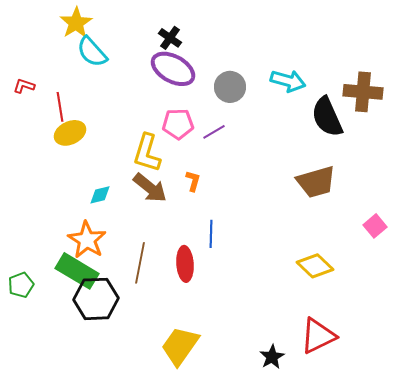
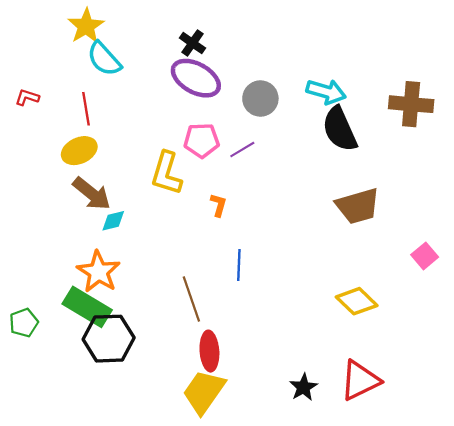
red line: (60, 107) -> (86, 109), moved
black semicircle: (327, 117) -> (340, 129), moved
brown arrow: (150, 188) -> (92, 194), moved
brown line: (140, 263) -> (191, 299), moved, turned -30
red ellipse: (185, 264) -> (209, 351), moved
black star: (272, 357) -> (303, 387), moved

